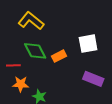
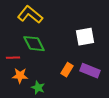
orange rectangle: (59, 56) -> (67, 70), moved, turned -32

